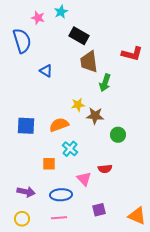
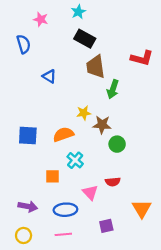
cyan star: (61, 12) -> (78, 12), moved
blue semicircle: (22, 41) -> (24, 44), size x0.7
green circle: (118, 135) -> (117, 144), moved
orange triangle: (137, 216) -> (142, 209), moved, turned 36

